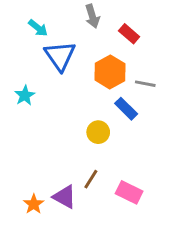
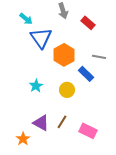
orange hexagon: (110, 72) -> (64, 55), moved
cyan star: (25, 95) -> (36, 86), moved
purple triangle: (64, 197) -> (41, 123), moved

